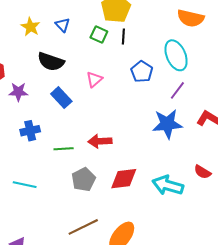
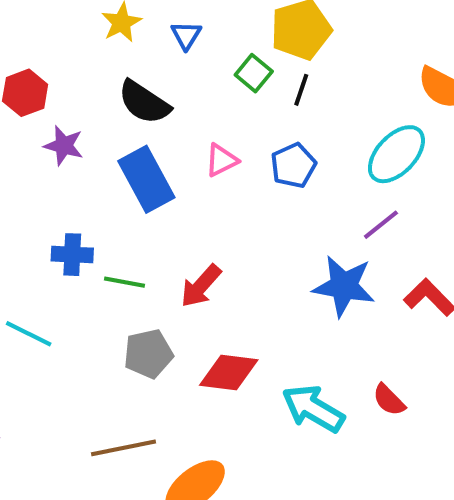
cyan ellipse: (176, 55) -> (396, 154), turned 52
blue pentagon: (142, 72) -> (293, 165), moved
blue rectangle: (61, 98) -> (146, 179), size x1.4
blue cross: (30, 131) -> (72, 255), moved
red arrow: (100, 141) -> (201, 286), turned -60

